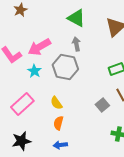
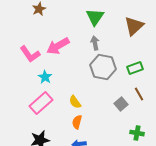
green triangle: (76, 18) -> (95, 17), turned 36
gray hexagon: (65, 67) -> (103, 67), moved
cyan star: (34, 71) -> (45, 77), moved

